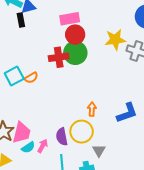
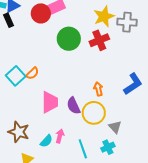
red circle: (75, 35) -> (41, 13), moved
red cross: (59, 57) -> (99, 40), moved
pink trapezoid: (22, 133) -> (50, 102), moved
purple semicircle: (62, 137) -> (74, 106), moved

